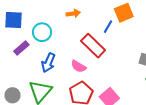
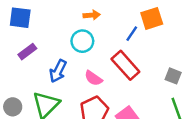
cyan circle: (42, 32) -> (82, 41), moved
red rectangle: (93, 46) -> (125, 65), moved

